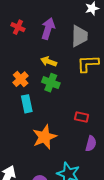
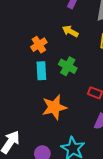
green cross: (51, 83) -> (68, 66), moved

